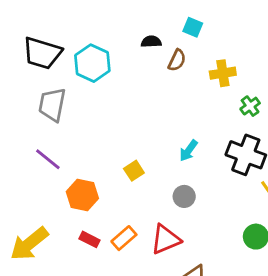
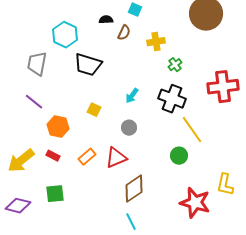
black trapezoid: (42, 53) -> (88, 65), moved
yellow square: (134, 171) -> (94, 110), turned -32
red rectangle: (90, 239) -> (53, 156), moved

